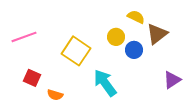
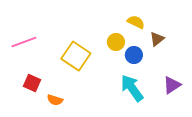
brown triangle: (157, 34) -> (157, 39), size x0.7
cyan arrow: (105, 83) -> (132, 88), moved

